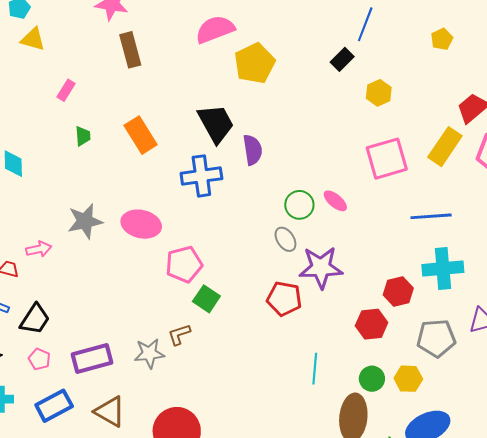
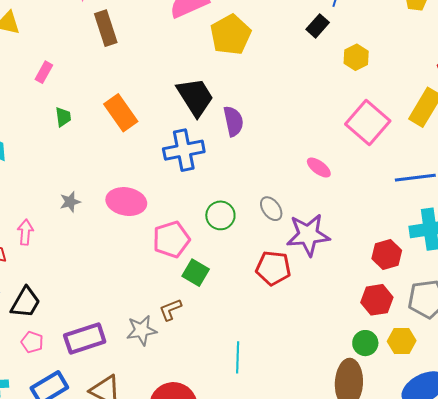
pink square: (387, 159) -> (368, 122), turned -30
green circle: (299, 205) -> (220, 215), moved
gray star: (85, 221) -> (70, 202), size x0.6
pink arrow: (39, 249) -> (25, 232), turned -70
red hexagon: (372, 324) -> (377, 300), moved
cyan line: (315, 369) -> (238, 357), moved

